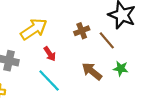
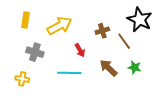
red arrow: (50, 54) -> (80, 50), moved
cyan line: (49, 81) -> (69, 73), turned -50

